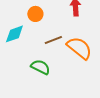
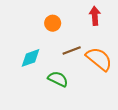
cyan diamond: (14, 34) -> (31, 58), moved

